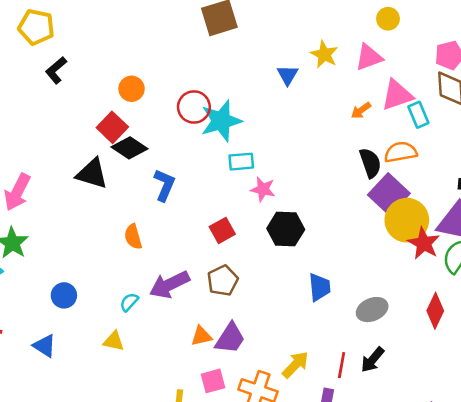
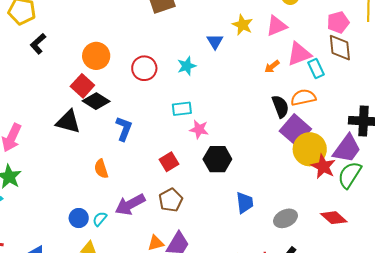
orange circle: (132, 89) -> (96, 56), size x1.4
cyan star: (221, 121) -> (187, 66), moved, size x0.6
blue circle: (64, 295) -> (79, 218), moved
red diamond: (435, 311) -> (334, 218), turned -72

